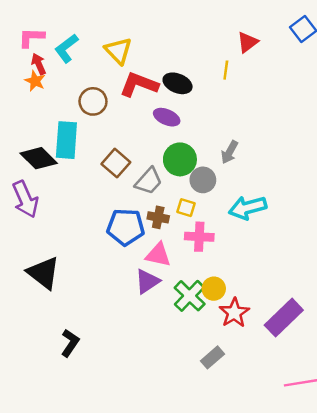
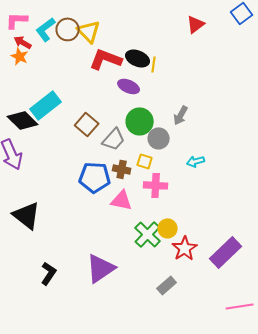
red arrow: (39, 64) -> (23, 42), turned -36
yellow line: (226, 70) -> (154, 64), moved
brown circle: (93, 101) -> (68, 29), moved
cyan rectangle: (66, 140) -> (46, 105), turned 48
cyan arrow: (248, 208) -> (196, 161), size x0.6
purple triangle: (147, 281) -> (101, 268), moved, size x1.4

